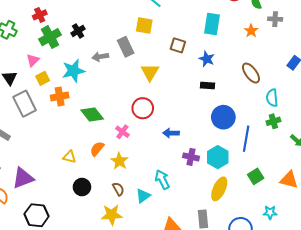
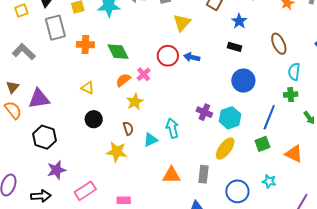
orange cross: (60, 96) -> (85, 45), moved
blue arrow: (171, 133) -> (192, 57), moved
blue line: (246, 139) -> (269, 117), moved
orange semicircle: (97, 149) -> (123, 80), moved

